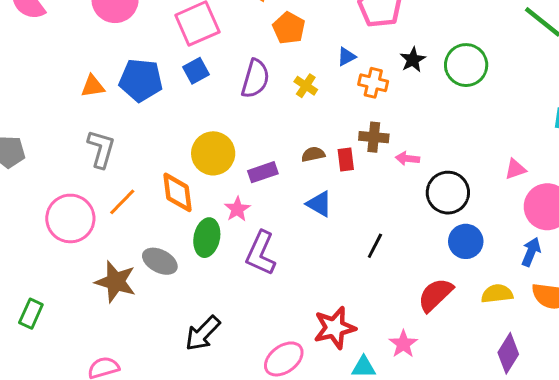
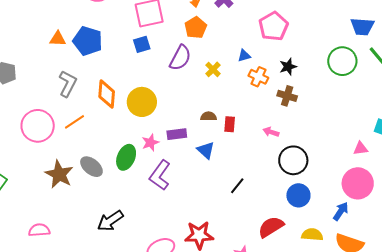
orange pentagon: (289, 28) -> (196, 28), moved
green circle: (466, 65) -> (342, 61), moved
blue pentagon: (141, 80) -> (88, 41), moved
orange triangle: (93, 86) -> (58, 39), moved
brown cross: (374, 137) -> (287, 96), moved
pink triangle: (515, 169) -> (361, 148), moved
purple rectangle: (263, 172) -> (177, 134), moved
orange diamond: (177, 192) -> (107, 94), moved

